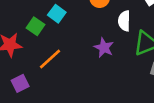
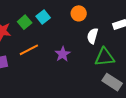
purple star: (104, 48) -> (63, 54), moved

